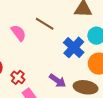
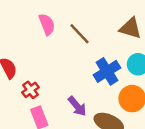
pink semicircle: (19, 33) -> (47, 24), moved

